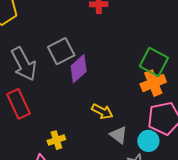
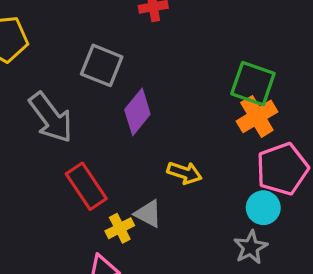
gray square: (61, 51) -> (102, 65), moved, turned -32
red rectangle: (19, 104) -> (86, 186), moved
gray triangle: (119, 135) -> (148, 214), moved

